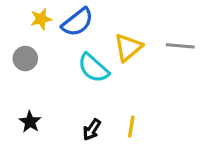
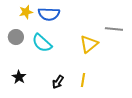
blue semicircle: (77, 22) -> (49, 14), turned 40
yellow triangle: (128, 47) -> (89, 44), moved
cyan semicircle: (93, 68) -> (42, 43), moved

